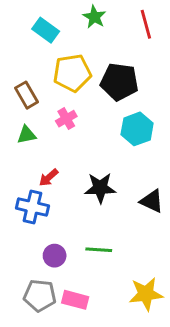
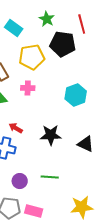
black pentagon: (119, 82) -> (63, 44), moved
pink cross: (66, 119) -> (28, 88), turned 32
red arrow: (49, 178) -> (16, 128), turned 72

